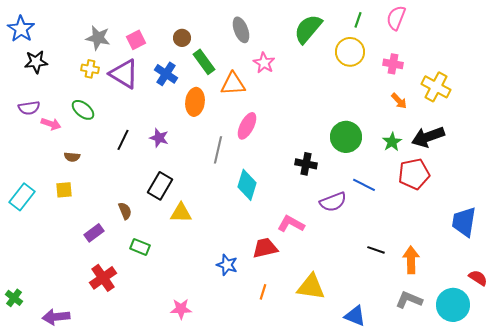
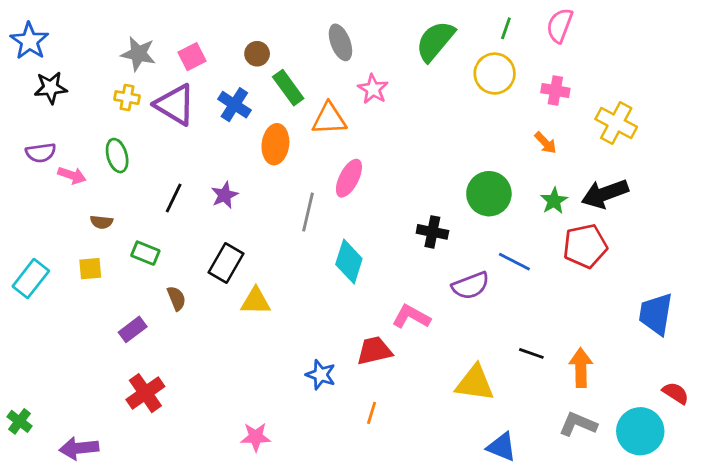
orange arrow: (399, 101) -> (545, 143), moved
green ellipse: (83, 110) -> (117, 156), turned 35
purple star: (159, 138) -> (225, 195), turned 30
green rectangle: (140, 247) -> (145, 253), moved
yellow triangle: (311, 287) -> (475, 383), moved

